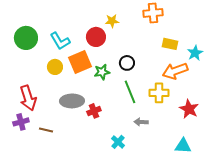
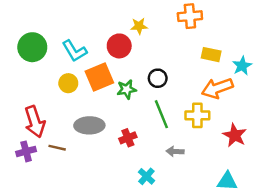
red cross: (94, 111) -> (128, 138), moved
brown line: (46, 130) -> (57, 148), moved

